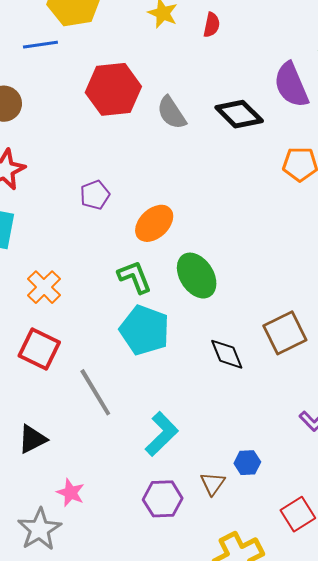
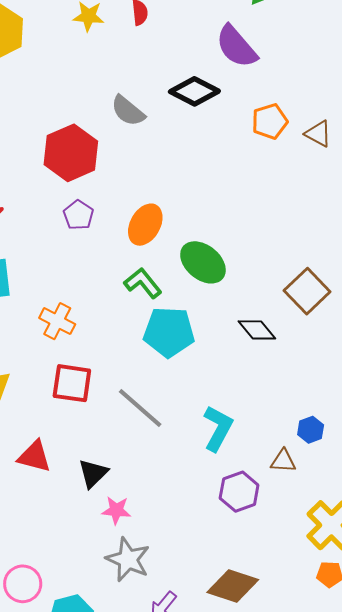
red hexagon: (113, 89) -> (71, 153), moved
brown triangle: (213, 484) -> (283, 461), turned -44
pink star: (71, 493) -> (116, 510), moved

